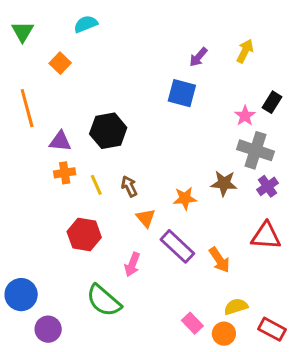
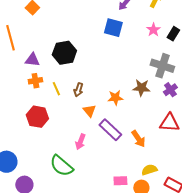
pink star: (245, 116) -> (153, 30), moved
brown arrow: (129, 186) -> (78, 90), turned -136
red hexagon: (84, 234) -> (37, 117), moved
pink rectangle: (192, 323) -> (120, 181), turned -48

